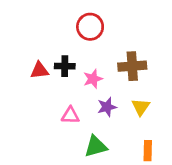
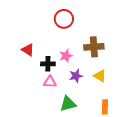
black cross: (65, 66) -> (48, 64), moved
red triangle: (39, 70) -> (28, 50), turned 40
yellow triangle: (141, 107) -> (100, 76), turned -32

